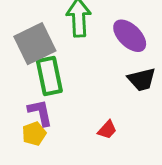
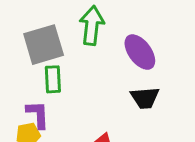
green rectangle: (49, 76) -> (53, 79), size x0.7

